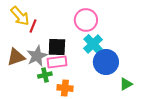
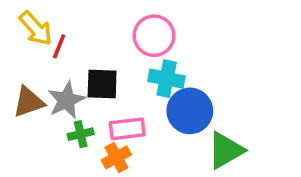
cyan cross: (93, 44) -> (167, 79), turned -36
pink rectangle: (57, 62) -> (127, 129), moved
green triangle: (126, 84) -> (226, 150), size x1.6
orange cross: (65, 88) -> (116, 157), turned -35

